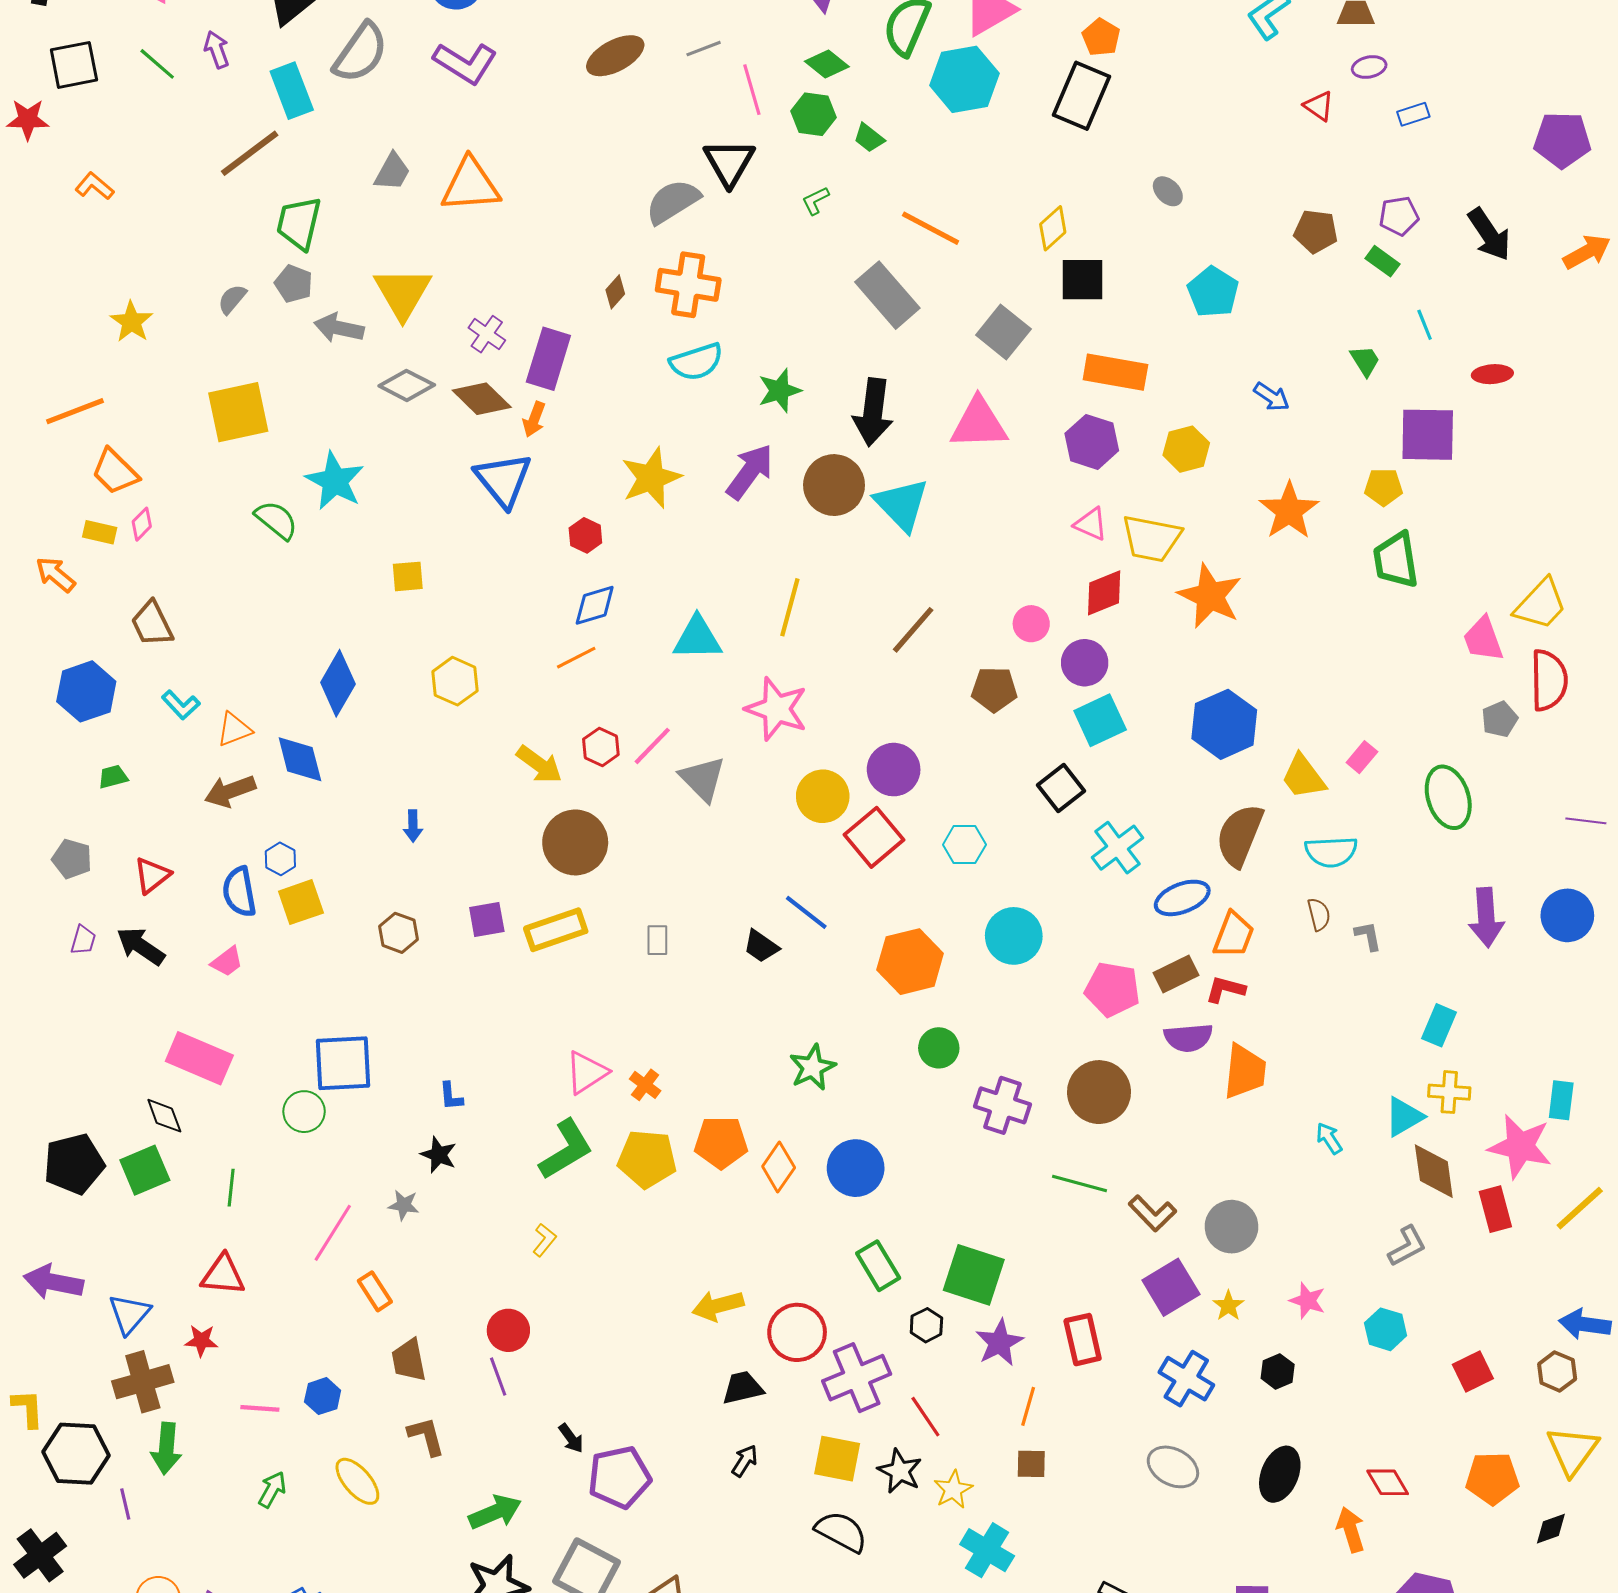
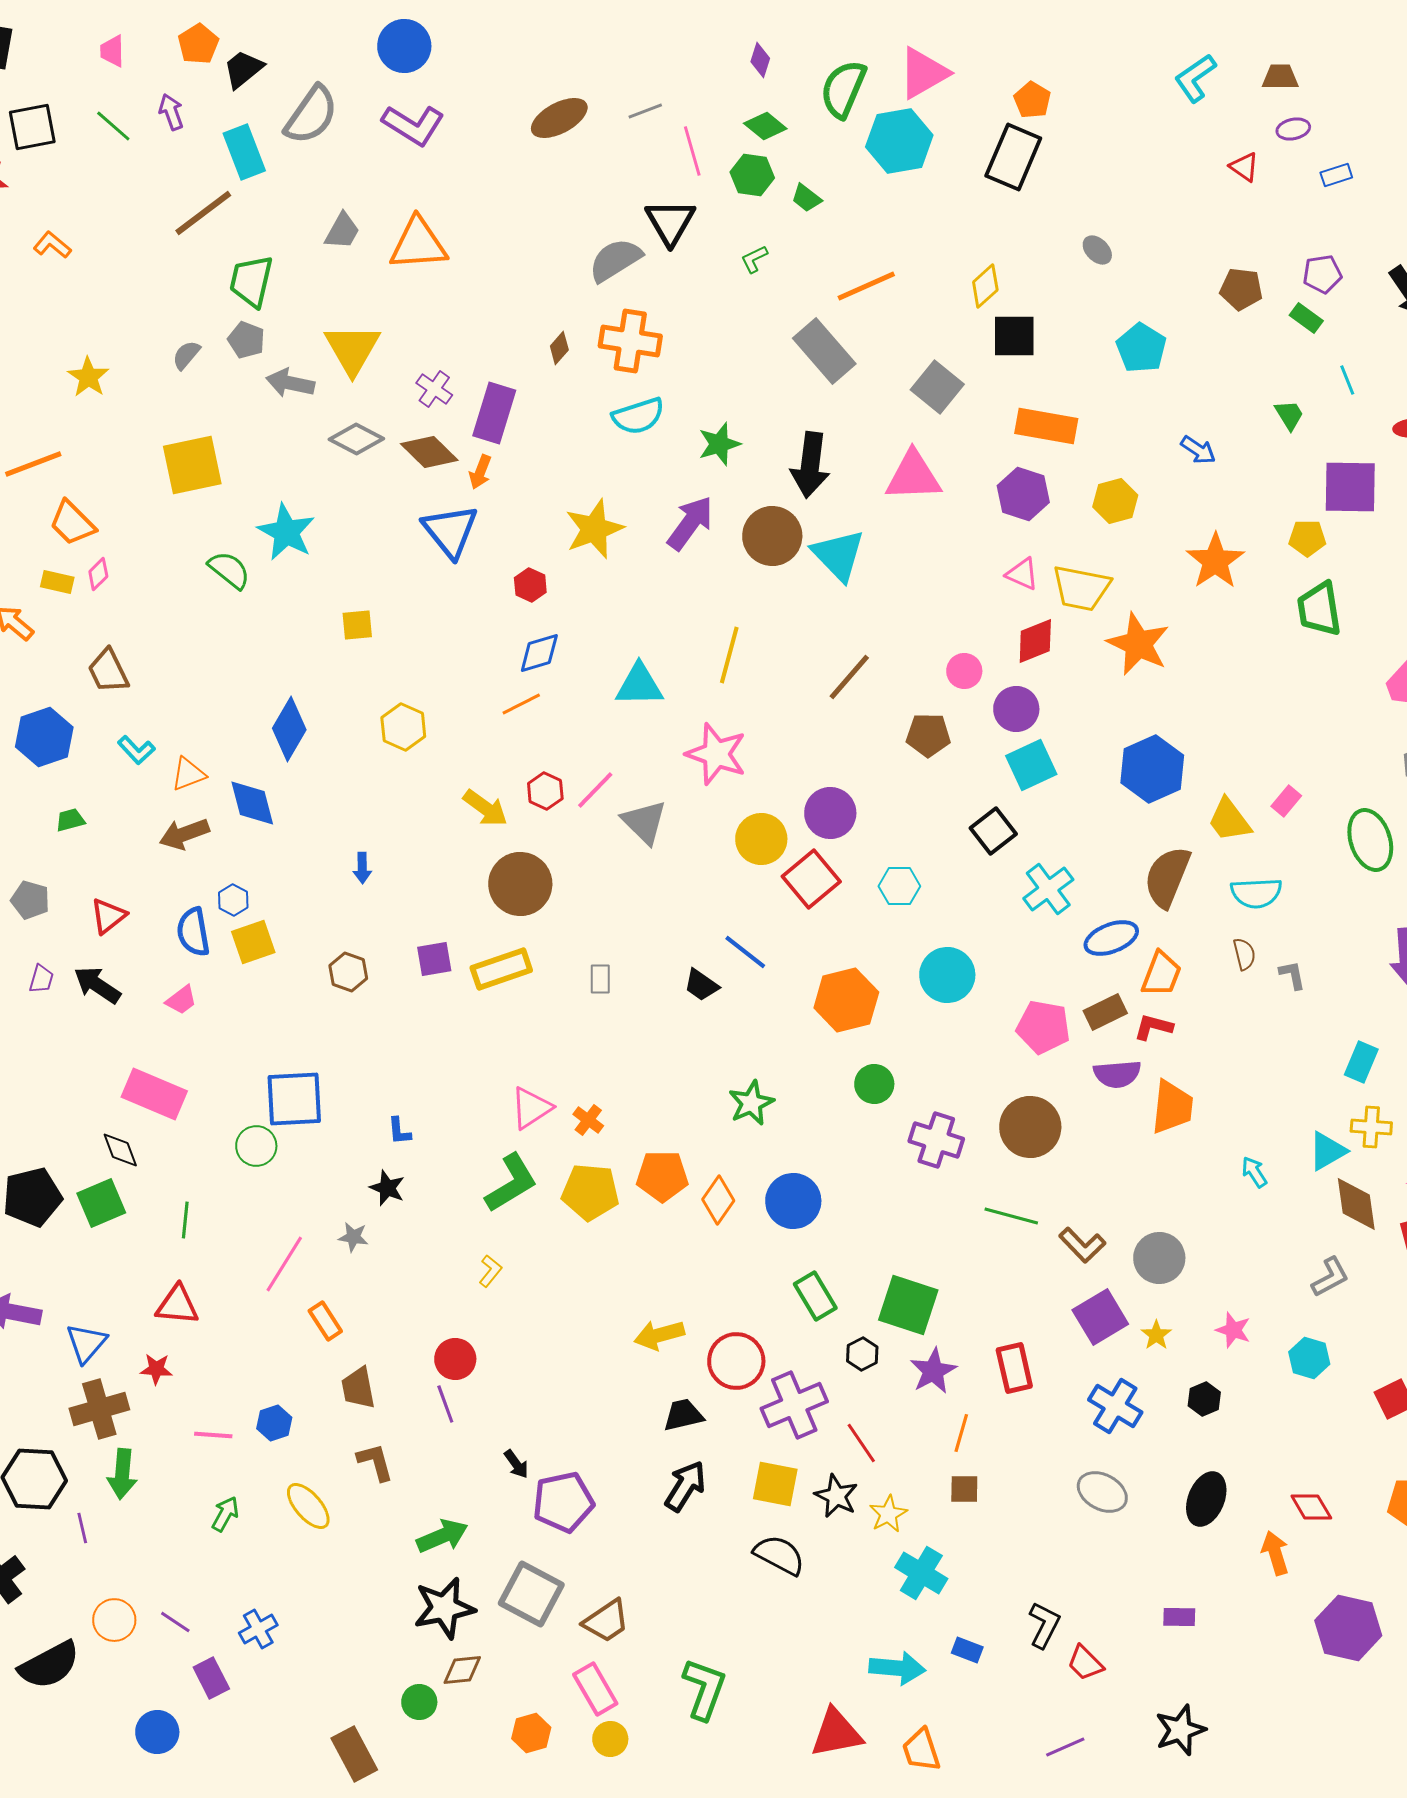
orange line: (931, 228) -> (866, 286), turned -52
black arrow: (745, 1461) -> (685, 1486), size x1.6

